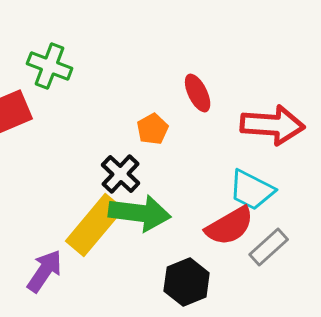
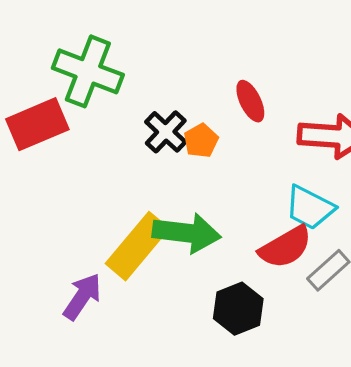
green cross: (50, 66) -> (88, 71), size x1.4
black cross: (121, 174) -> (166, 132), moved

